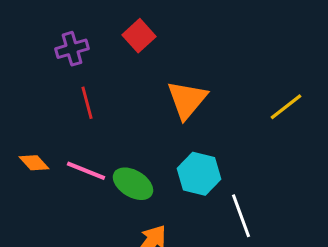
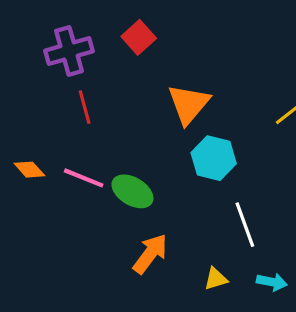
purple cross: (72, 49) -> (69, 51), size x1.4
cyan hexagon: (199, 174) -> (214, 158), moved

